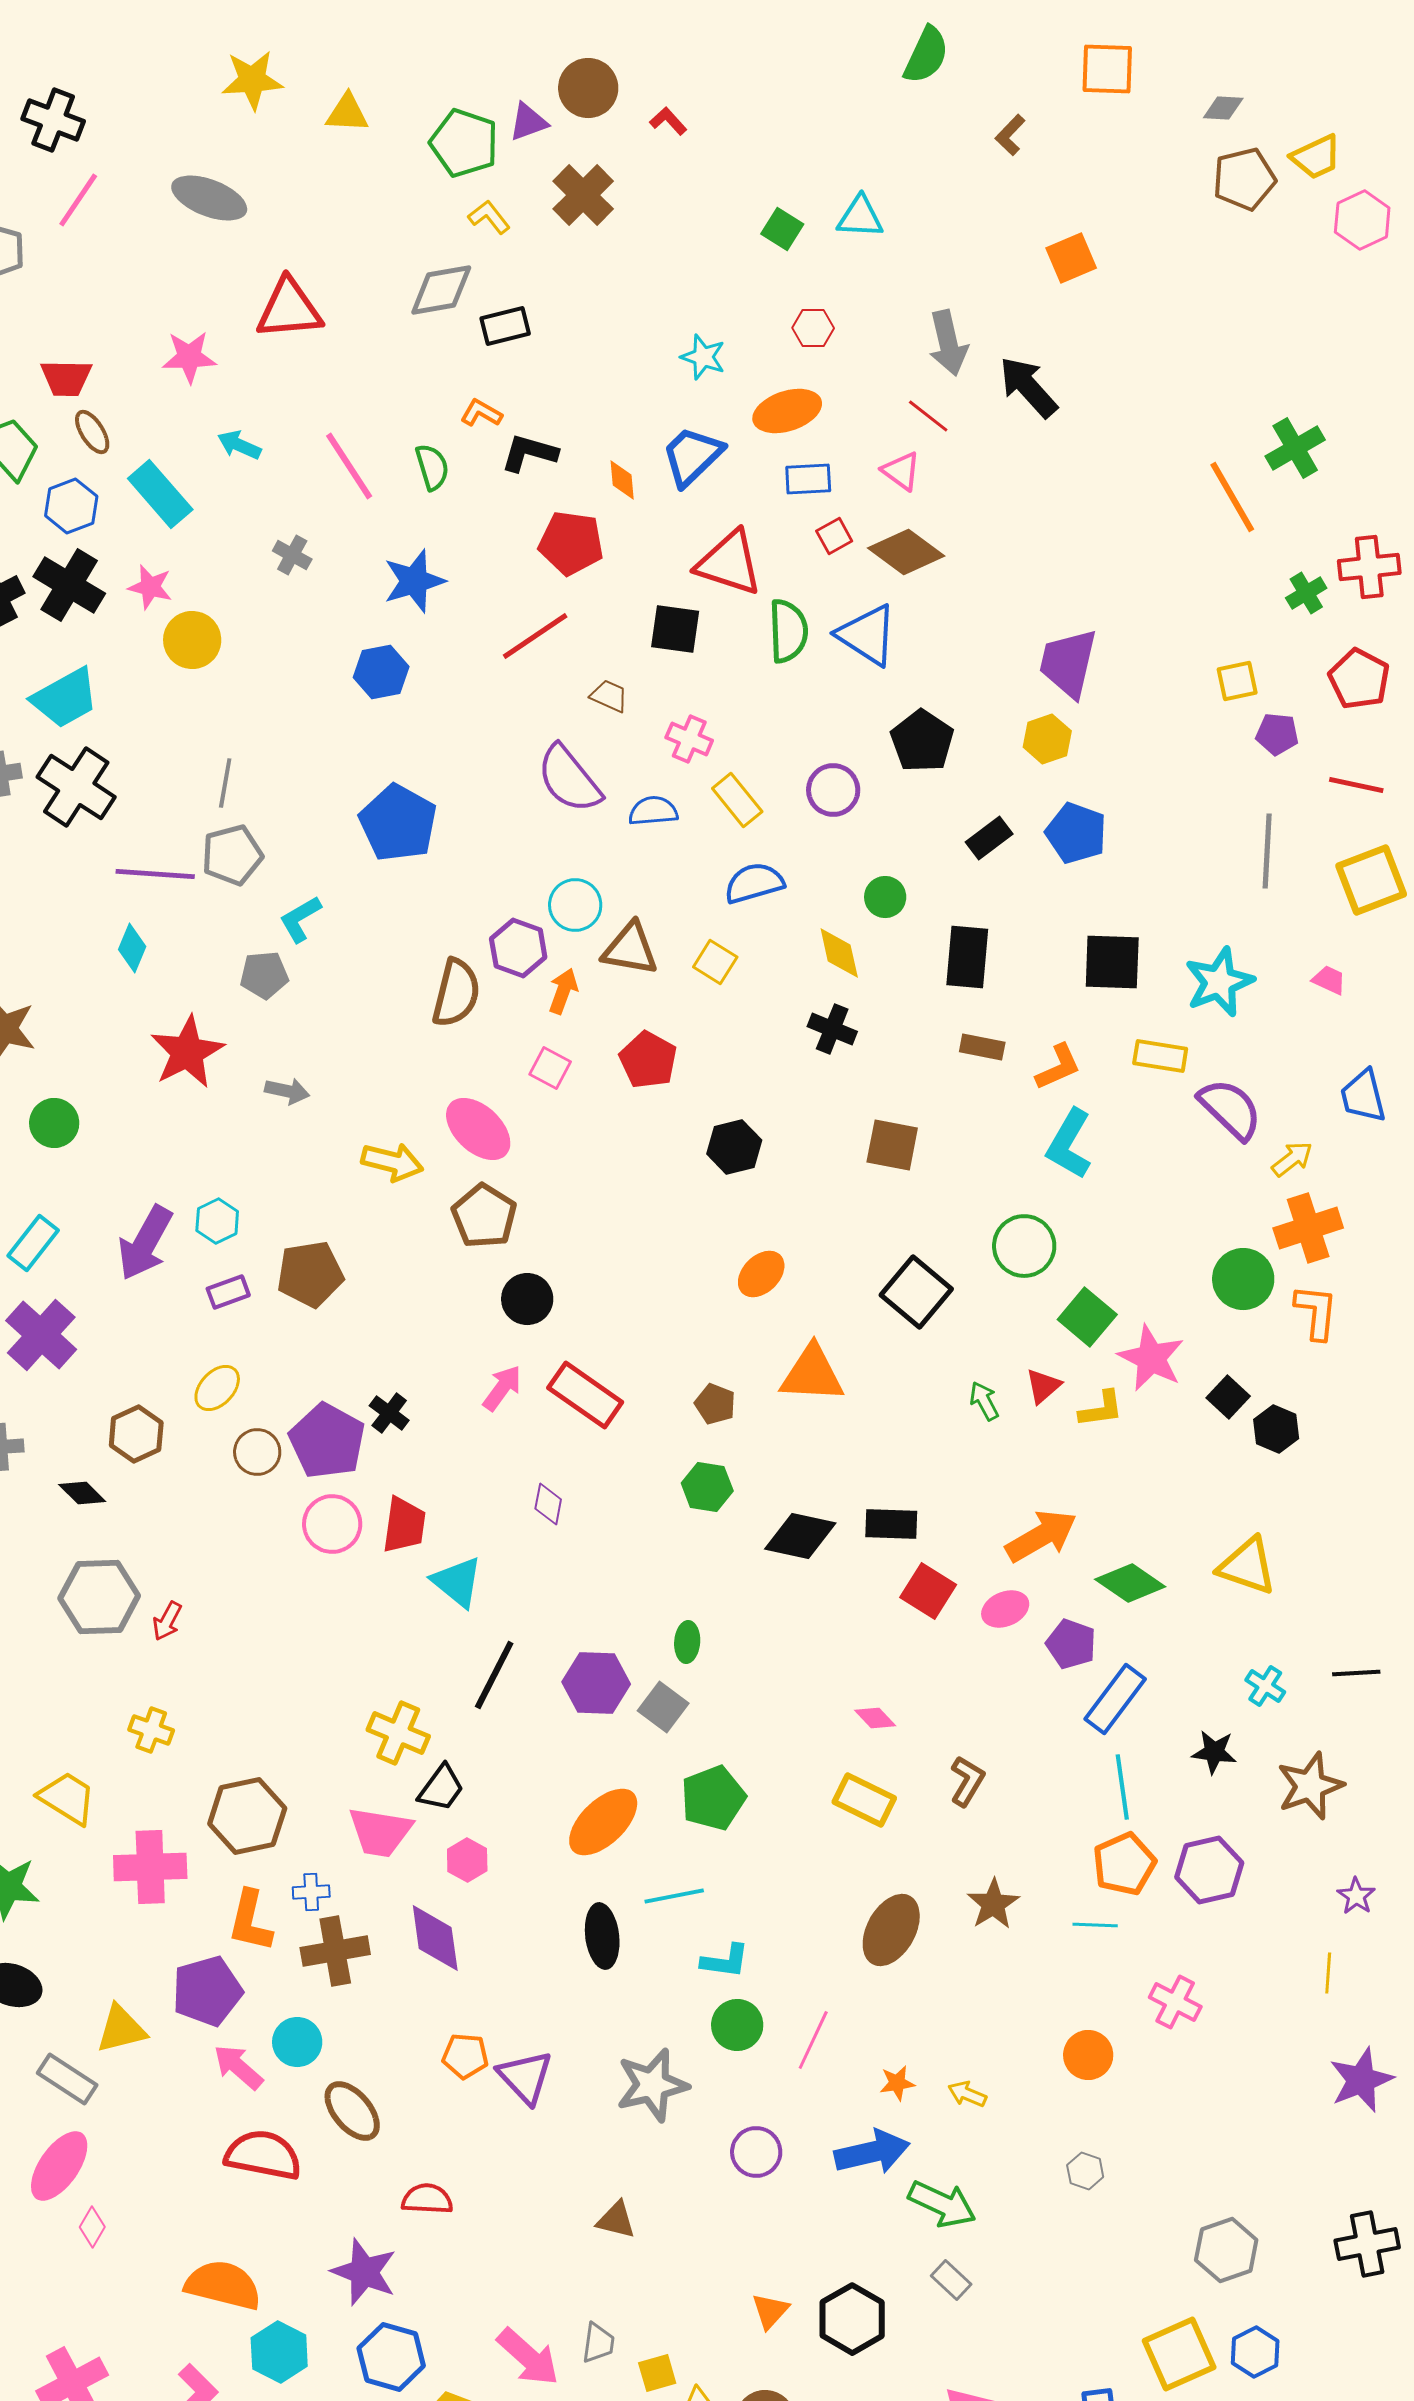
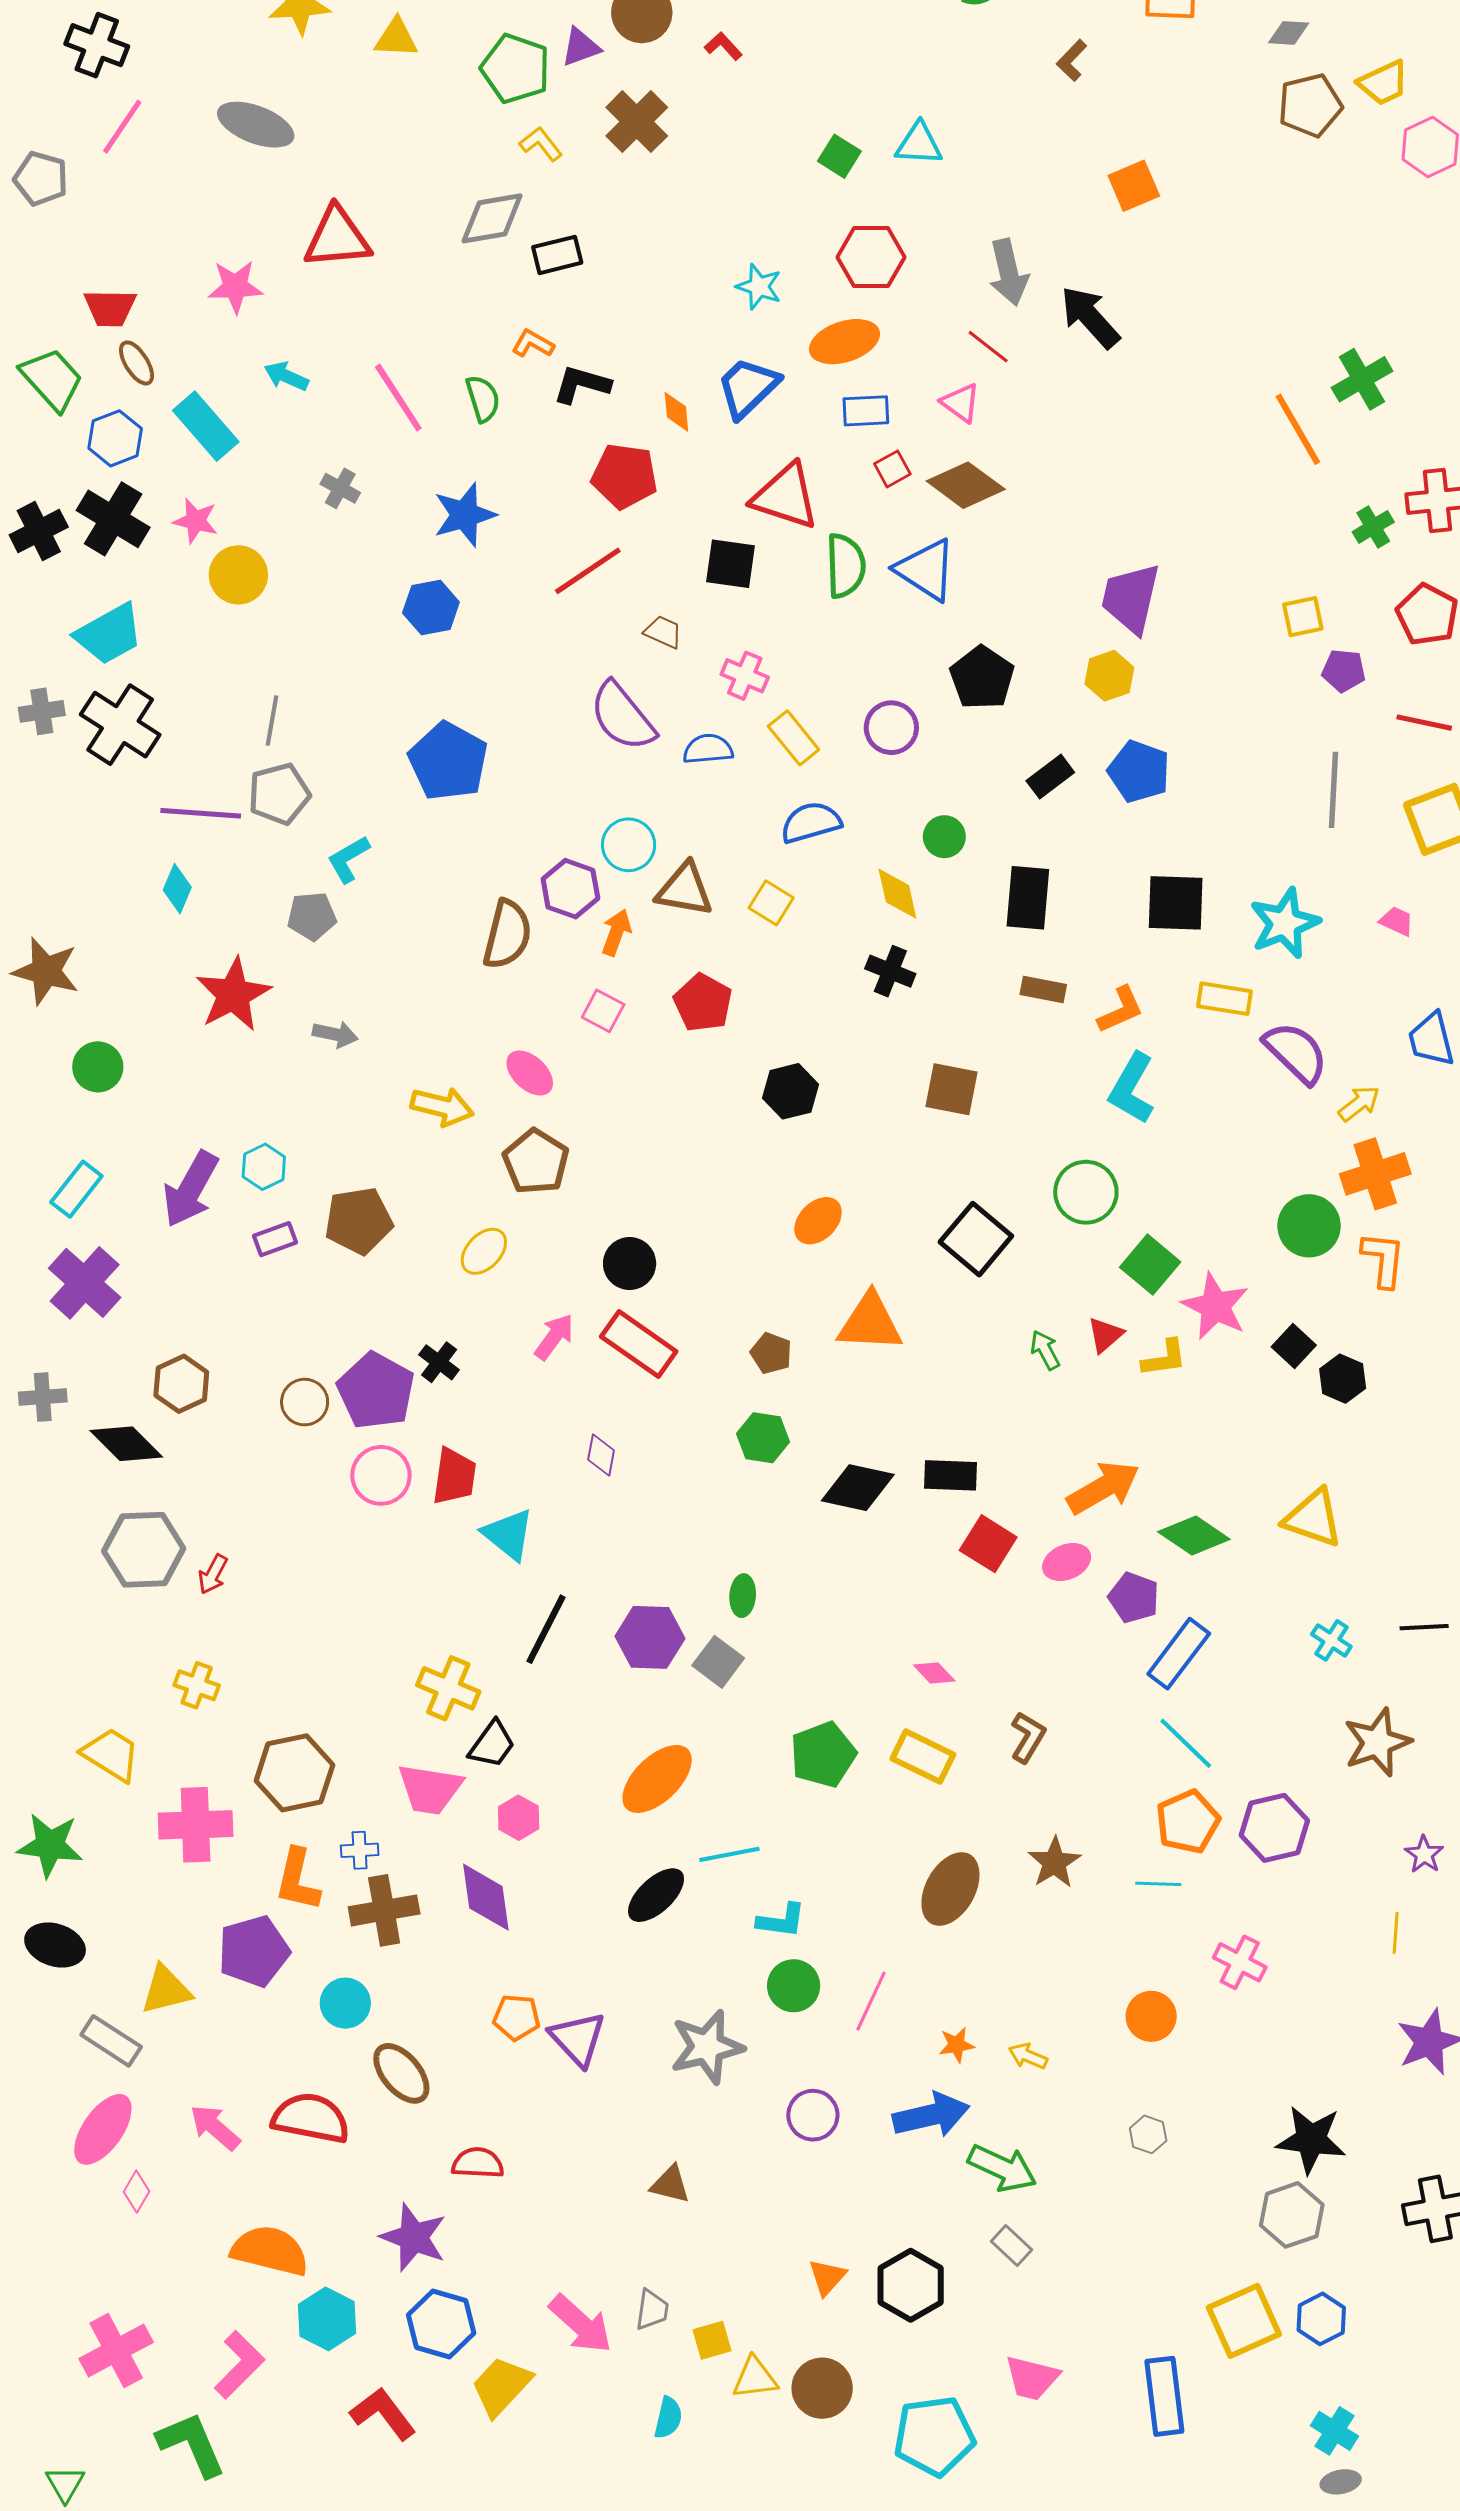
red hexagon: (813, 328) -> (871, 257), size x1.6
pink ellipse: (478, 1129) -> (530, 1073), size x0.7
black circle: (527, 1299) -> (630, 1264), moved
yellow ellipse: (217, 1388) -> (484, 1251), moved
black diamond: (82, 1493) -> (126, 1444), size x1.5
black star: (1214, 1752) -> (1311, 2140), moved, size x1.5
cyan line: (1122, 1787) -> (1186, 1743), turned -38
green pentagon: (713, 1798) -> (823, 1755), moved
black ellipse: (602, 1936) -> (656, 1895), turned 54
pink arrow: (238, 2067) -> (215, 2127), moved

